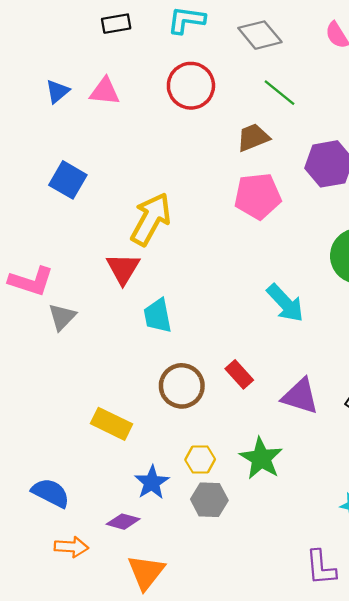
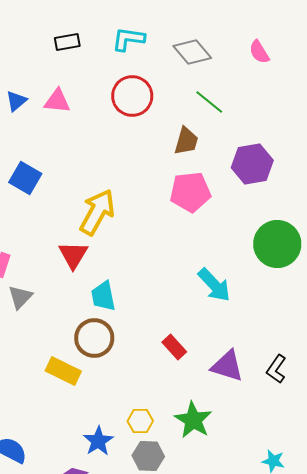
brown trapezoid: (253, 137) -> (186, 141), turned 128
brown circle: (182, 386) -> (94, 338), moved
yellow rectangle: (112, 424) -> (63, 371), moved

